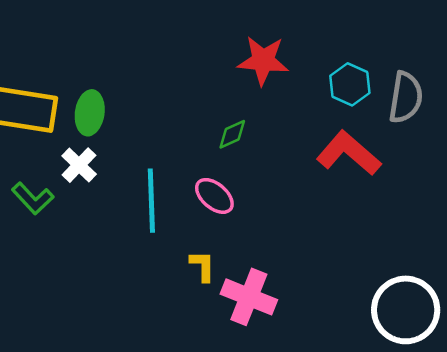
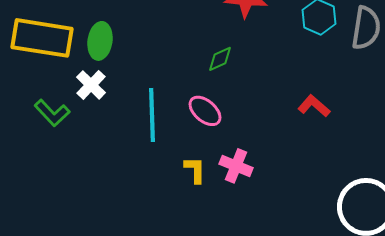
red L-shape: (349, 153) -> (314, 106), moved, size x0.6
pink cross: (249, 297) -> (236, 166), moved, size x0.7

